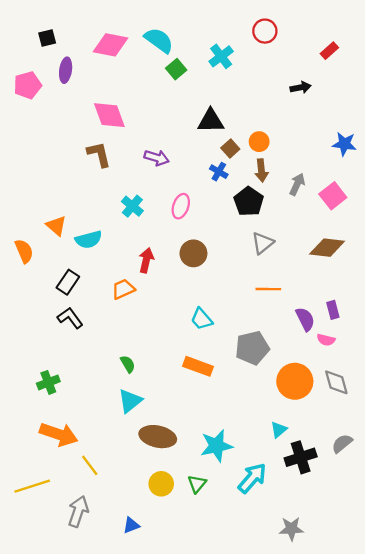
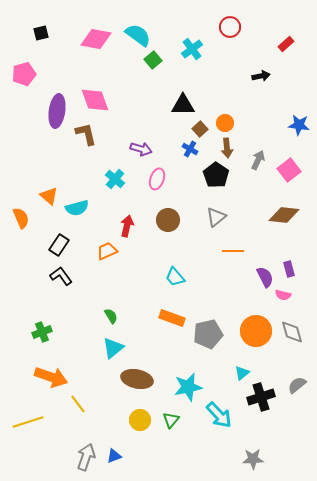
purple ellipse: (66, 70) -> (57, 111), moved, size x1.5
purple arrow: (157, 158) -> (141, 149), moved
gray triangle: (263, 243) -> (216, 217), moved
gray pentagon: (252, 348) -> (208, 334), moved
cyan arrow: (252, 478) -> (219, 415), turned 96
gray arrow: (78, 511) -> (86, 457), moved

